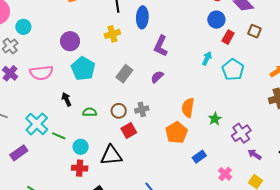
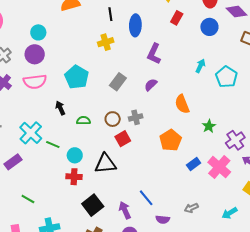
cyan circle: (23, 27) -> (38, 32), moved
red rectangle: (228, 37) -> (177, 18), moved
purple circle: (70, 41) -> (35, 54), moved
orange semicircle: (188, 108) -> (182, 104), moved, turned -30
pink cross: (225, 174) -> (219, 167), moved, size x1.6

